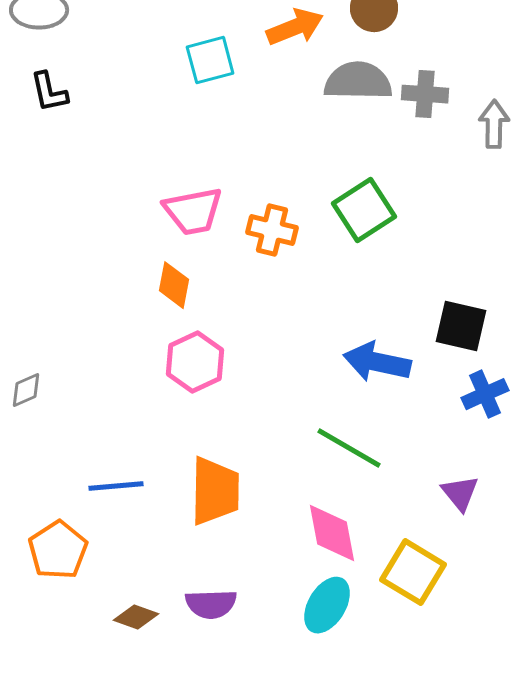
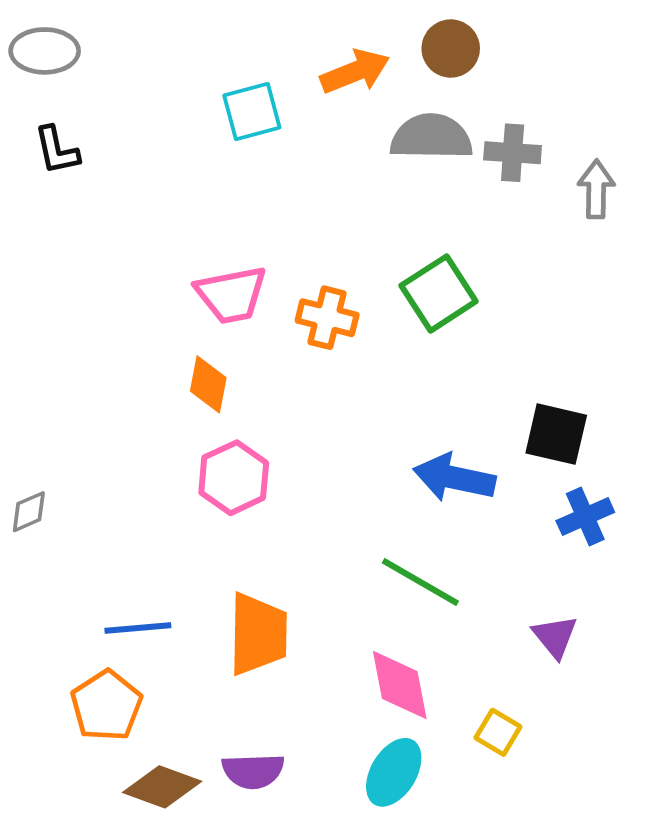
orange pentagon: (58, 550) -> (106, 706), moved
yellow square: (413, 572) -> (498, 732), size x0.6
brown diamond: (136, 617) -> (162, 787), size x1.4

